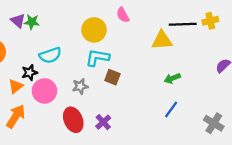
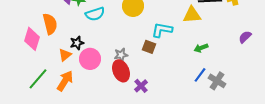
cyan semicircle: (50, 55) -> (95, 14), moved
cyan L-shape: (97, 58) -> (162, 30), moved
red ellipse: (73, 120) -> (121, 71), moved
gray cross: (214, 123) -> (217, 81), moved

